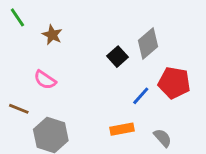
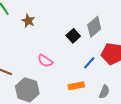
pink semicircle: (45, 80) -> (45, 61), moved
gray semicircle: (163, 138) -> (104, 92), turned 64

